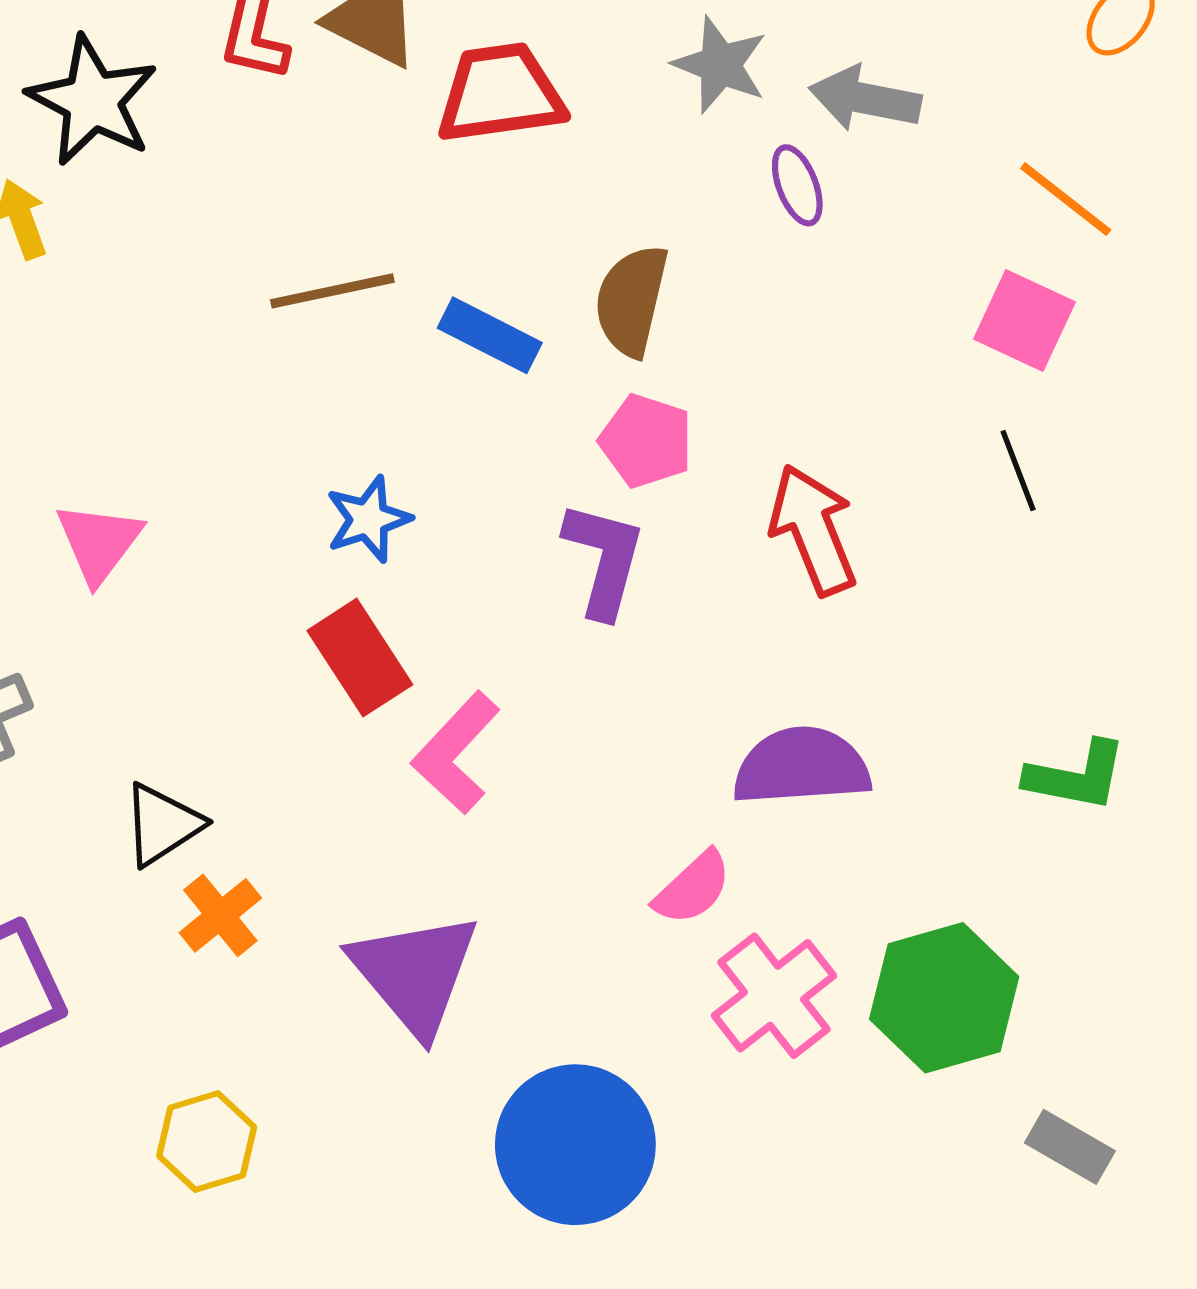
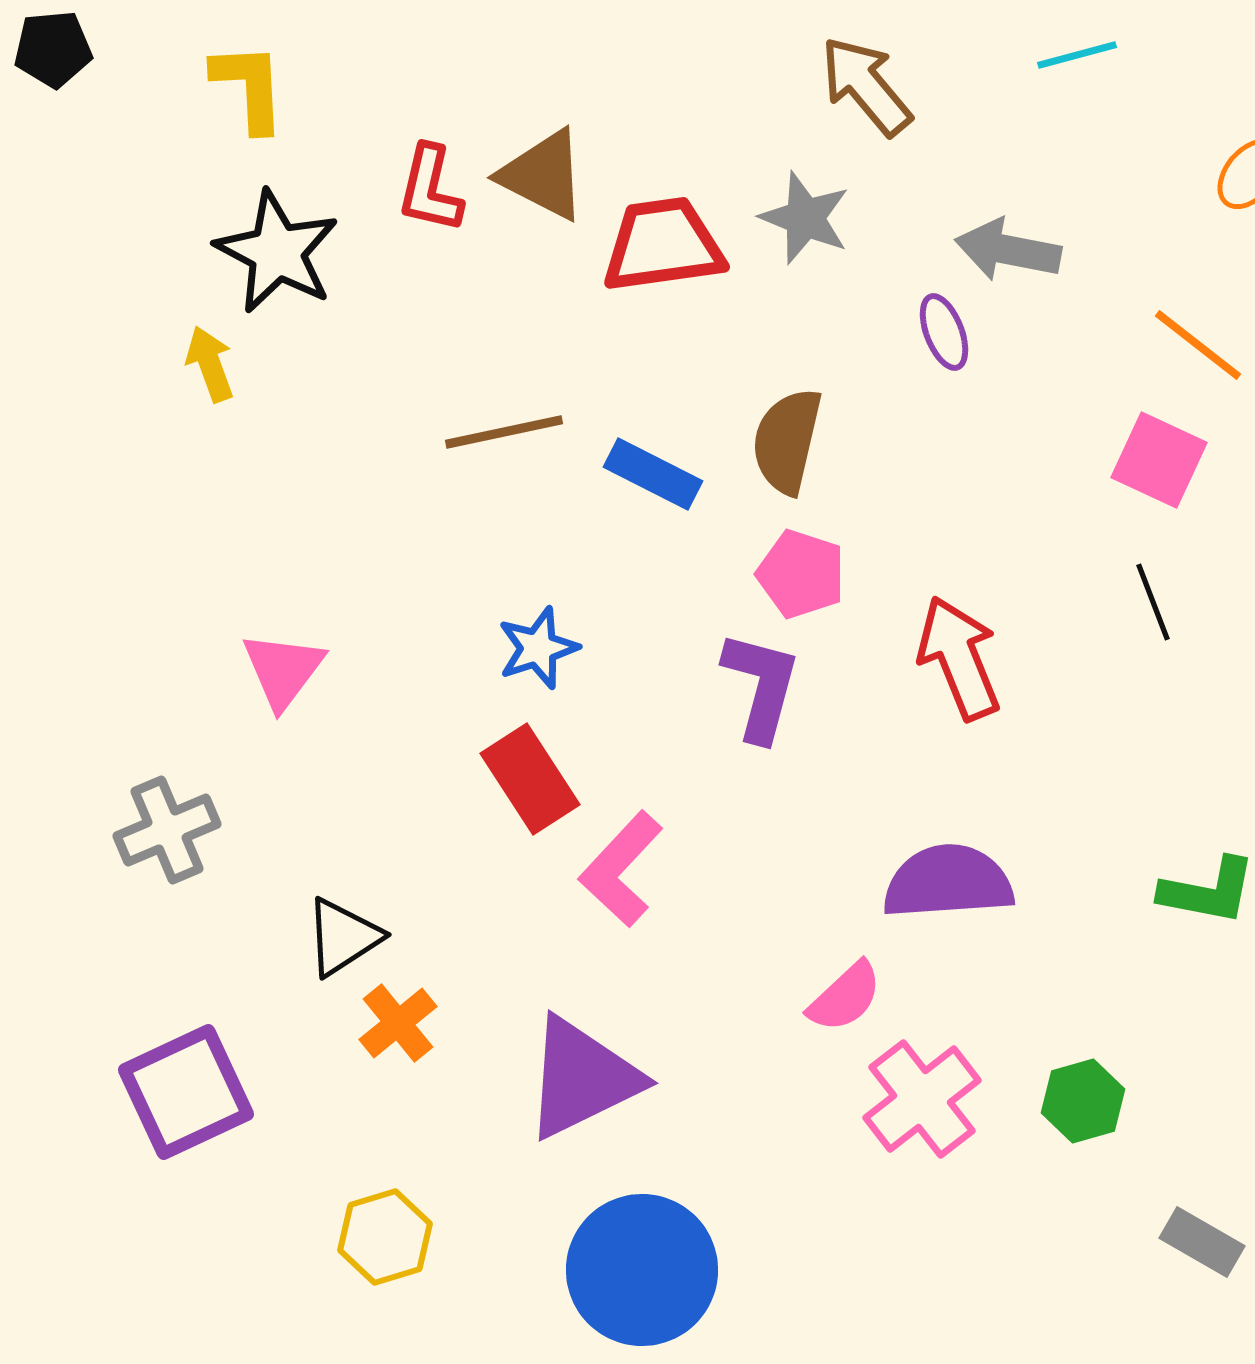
gray star: (720, 65) -> (805, 218), moved
purple triangle: (415, 974) -> (582, 1078), turned 44
green hexagon: (944, 998) -> (1083, 1101), size x0.6
blue circle: (575, 1145) -> (642, 1270), moved

